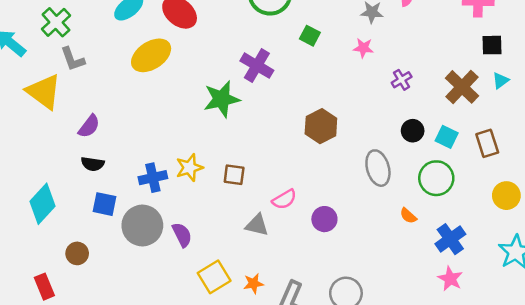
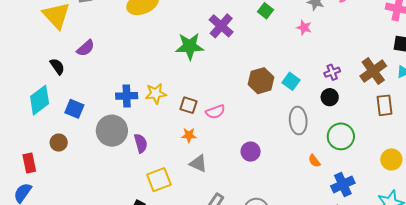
purple cross: (402, 80) -> (332, 72), moved
cyan square: (447, 137) -> (291, 81), moved
brown rectangle: (487, 143) -> (385, 105), moved
black semicircle: (93, 164) -> (57, 66), moved, turned -144
pink semicircle: (284, 199) -> (215, 112), moved
blue square: (105, 204) -> (74, 109), moved
gray triangle: (257, 225) -> (198, 163), moved
orange star: (253, 284) -> (189, 135), moved

